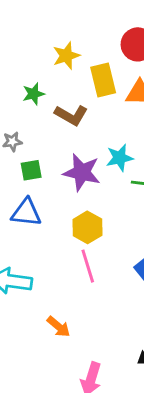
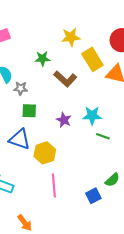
yellow rectangle: (103, 80) -> (92, 59), turned -30
purple star: (82, 172) -> (64, 120), size x0.6
yellow hexagon: (87, 227) -> (45, 153), moved

